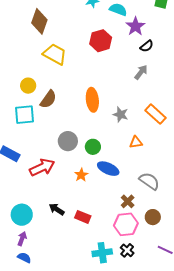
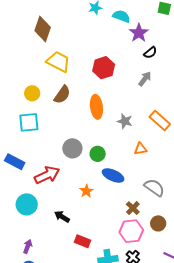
red hexagon: (101, 41) -> (104, 68), moved
brown semicircle: (48, 99) -> (62, 95), moved
orange star: (81, 175) -> (86, 191), moved
cyan circle: (22, 215) -> (27, 204), moved
red rectangle: (83, 217) -> (83, 241), moved

